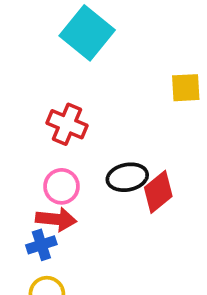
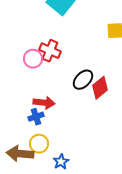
black ellipse: (127, 177) -> (83, 80), turned -35
pink circle: (61, 186) -> (33, 59), moved

